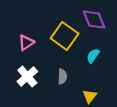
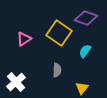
purple diamond: (94, 20) -> (86, 18), turned -50
white cross: (27, 76) -> (16, 82), moved

